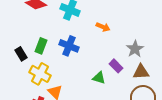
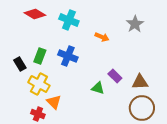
gray star: (135, 49) -> (135, 24), moved

